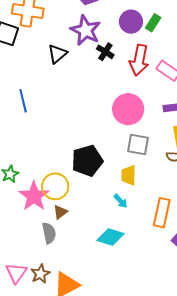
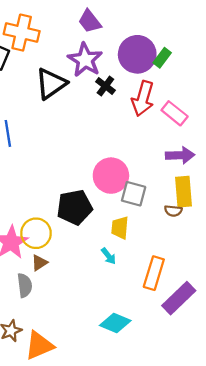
purple circle: (131, 22) -> (137, 54), size x1.4
black triangle: (57, 54) -> (51, 84), size x1.4
pink circle: (128, 109) -> (111, 176), moved
cyan diamond: (111, 237) -> (115, 323), moved

